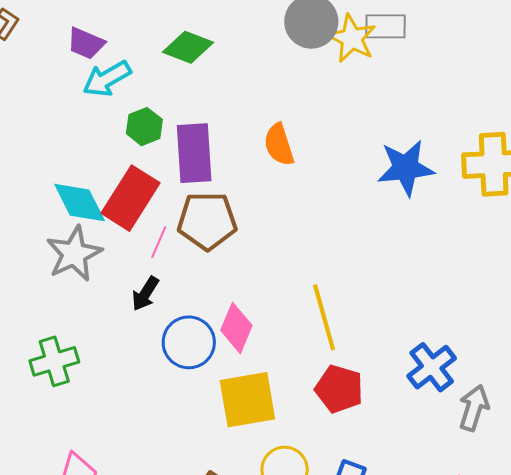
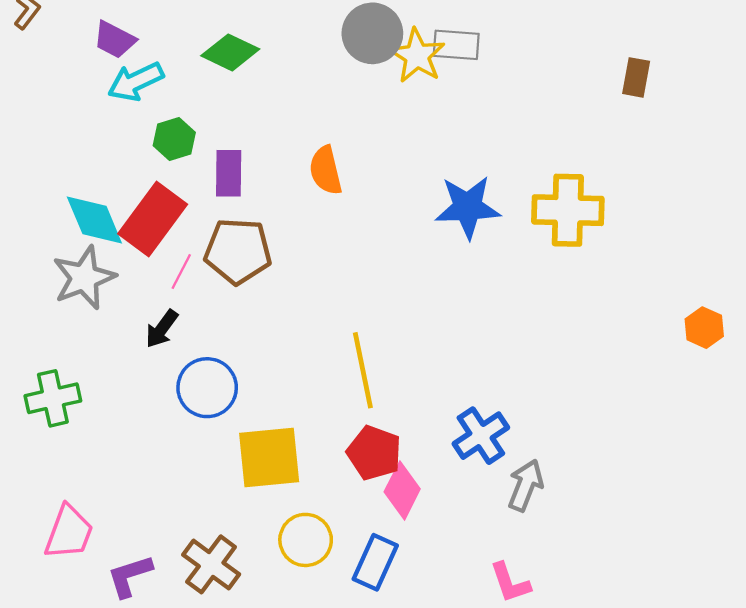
purple rectangle: (194, 153) -> (229, 173), size x0.7
pink diamond: (236, 328) -> (402, 490), moved

